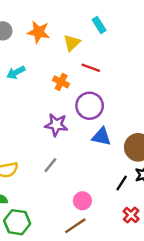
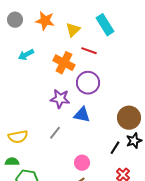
cyan rectangle: (99, 25) -> (105, 25), moved, size x1.5
orange cross: (61, 82) -> (64, 63), size x1.5
blue triangle: (101, 137) -> (82, 115), moved

